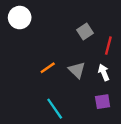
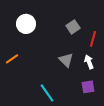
white circle: (20, 18) -> (26, 24), moved
orange line: (48, 68) -> (12, 59), moved

